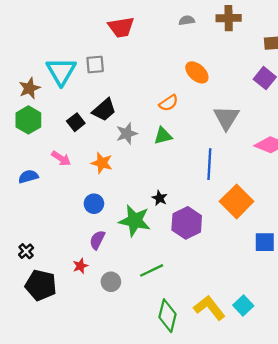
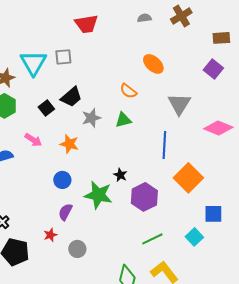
brown cross: (229, 18) -> (181, 16), turned -30
orange semicircle: (169, 103) -> (128, 91), turned 72
green line: (152, 270) -> (152, 239), moved
cyan square: (243, 306) -> (194, 237), moved

